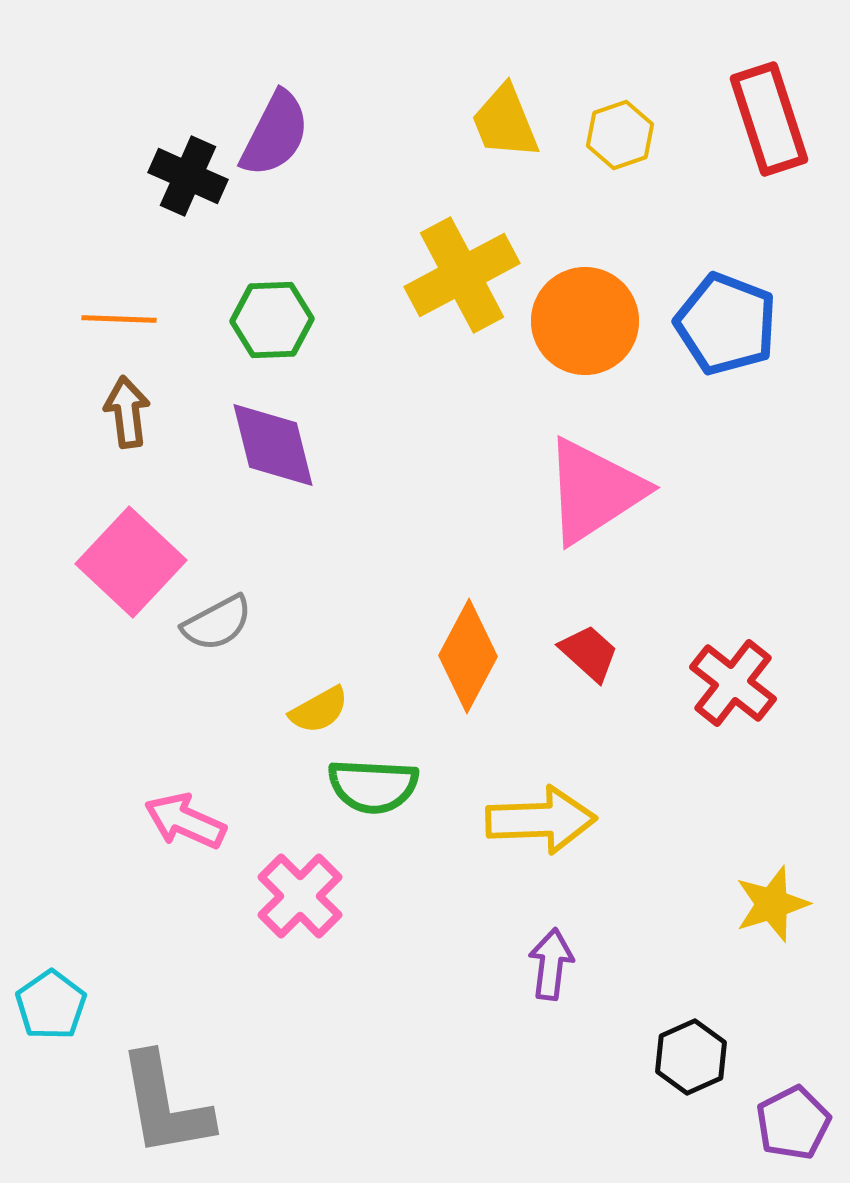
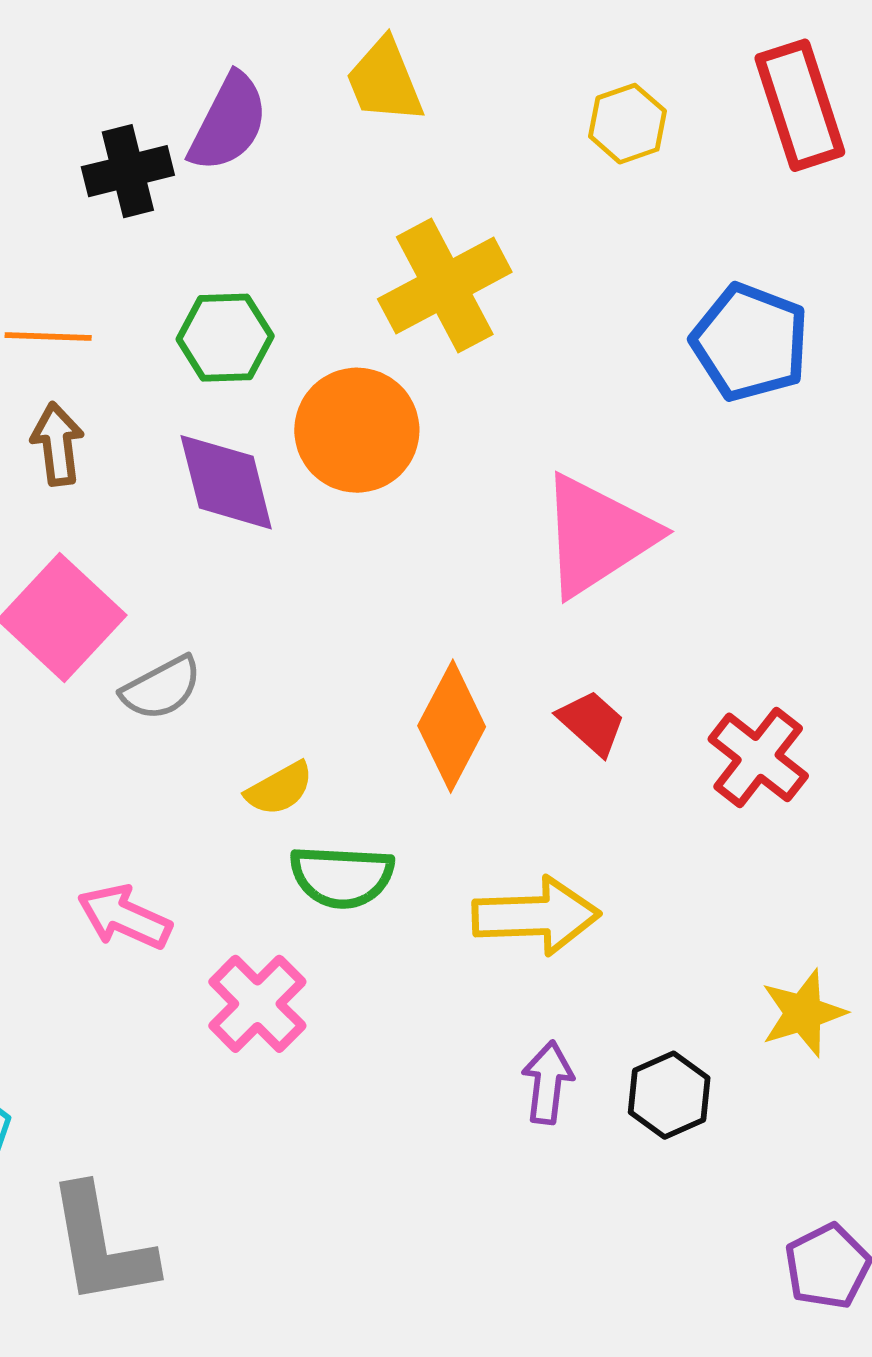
yellow trapezoid: (505, 122) -> (385, 81), moved
black cross: (188, 176) -> (128, 171), turned -38
orange circle: (585, 321) -> (357, 430), moved
black hexagon: (691, 1057) -> (669, 1095), moved

